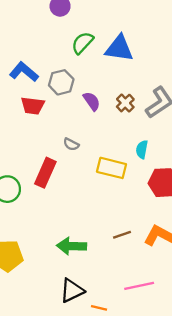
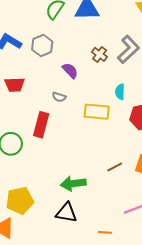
purple semicircle: (92, 101) -> (70, 71), moved
red trapezoid: (33, 106) -> (15, 85), moved
black triangle: (72, 291) -> (66, 213), moved, turned 45

